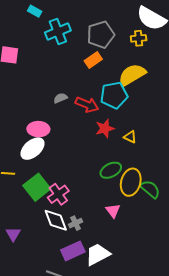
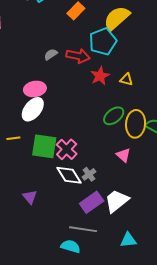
green square: (37, 187) -> (44, 146), turned -32

